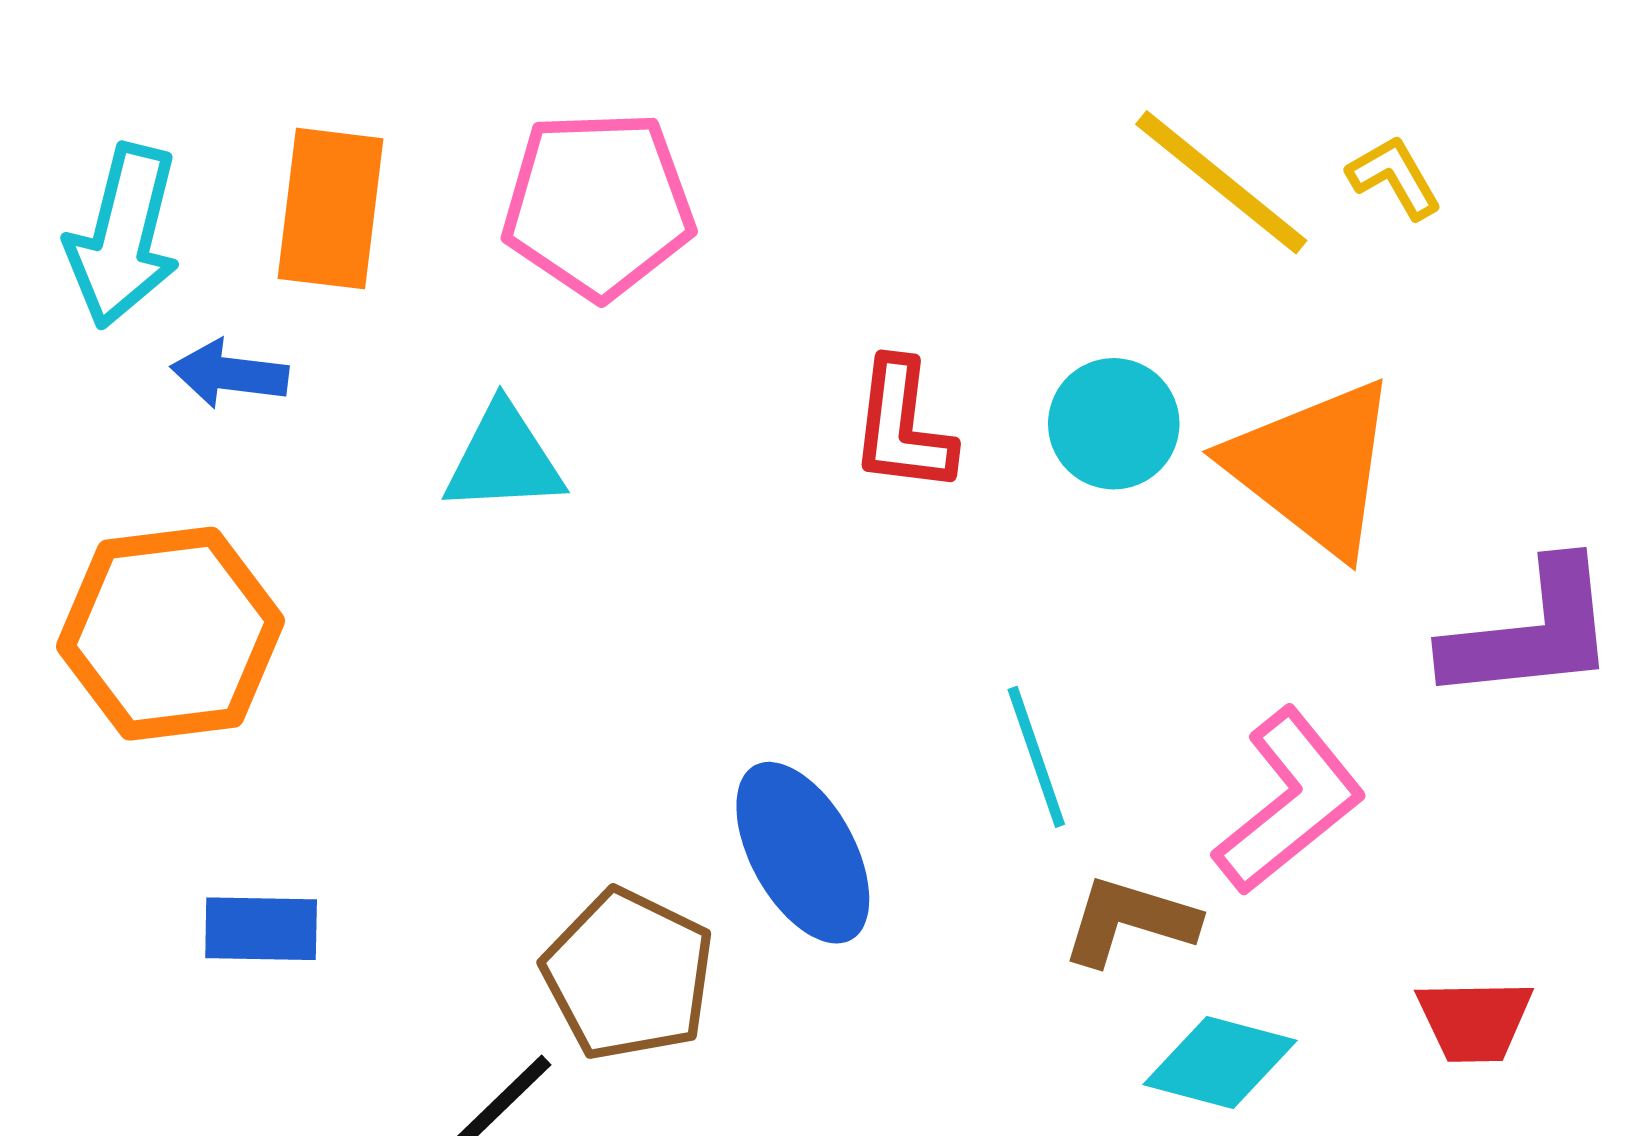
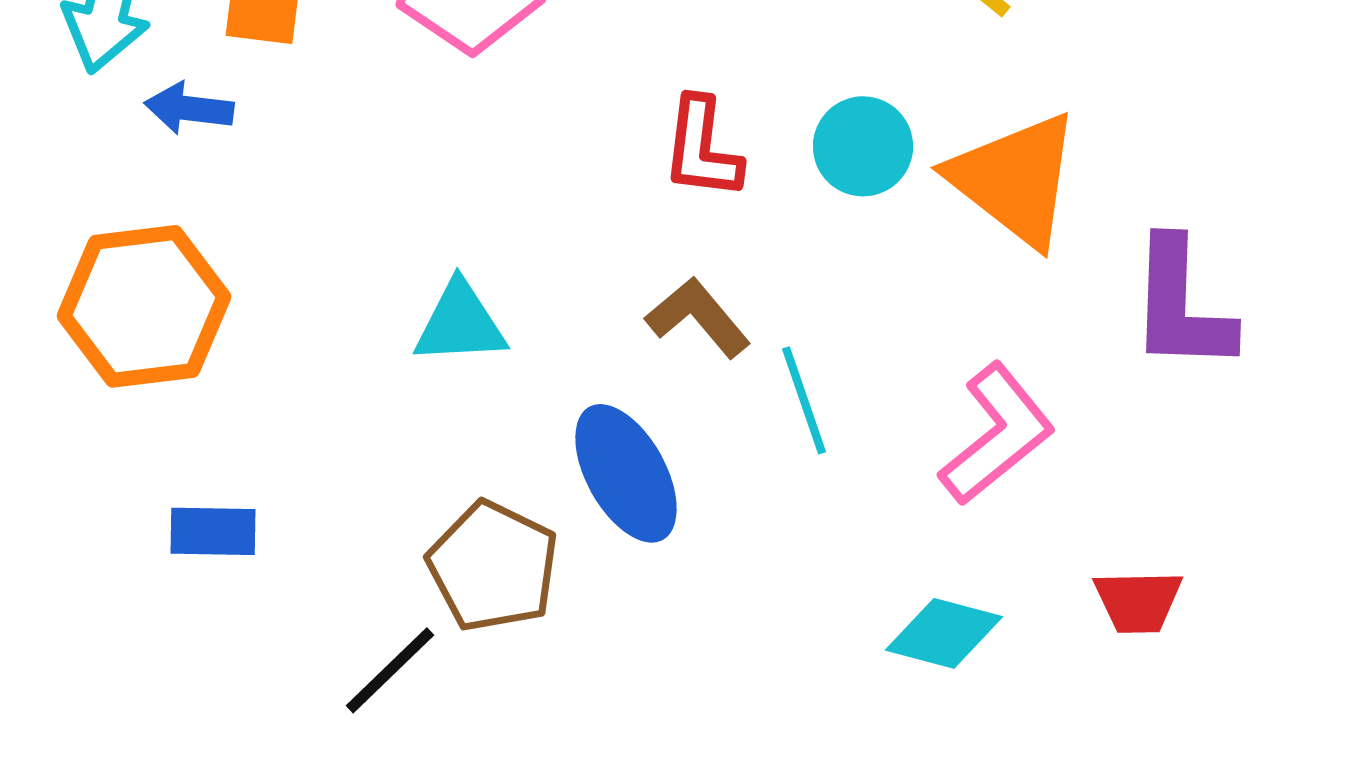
cyan triangle: (504, 459) -> (460, 323), moved
purple L-shape: (1531, 632) -> (1181, 305), turned 98
brown L-shape: (1129, 921) -> (698, 317), moved, turned 33

